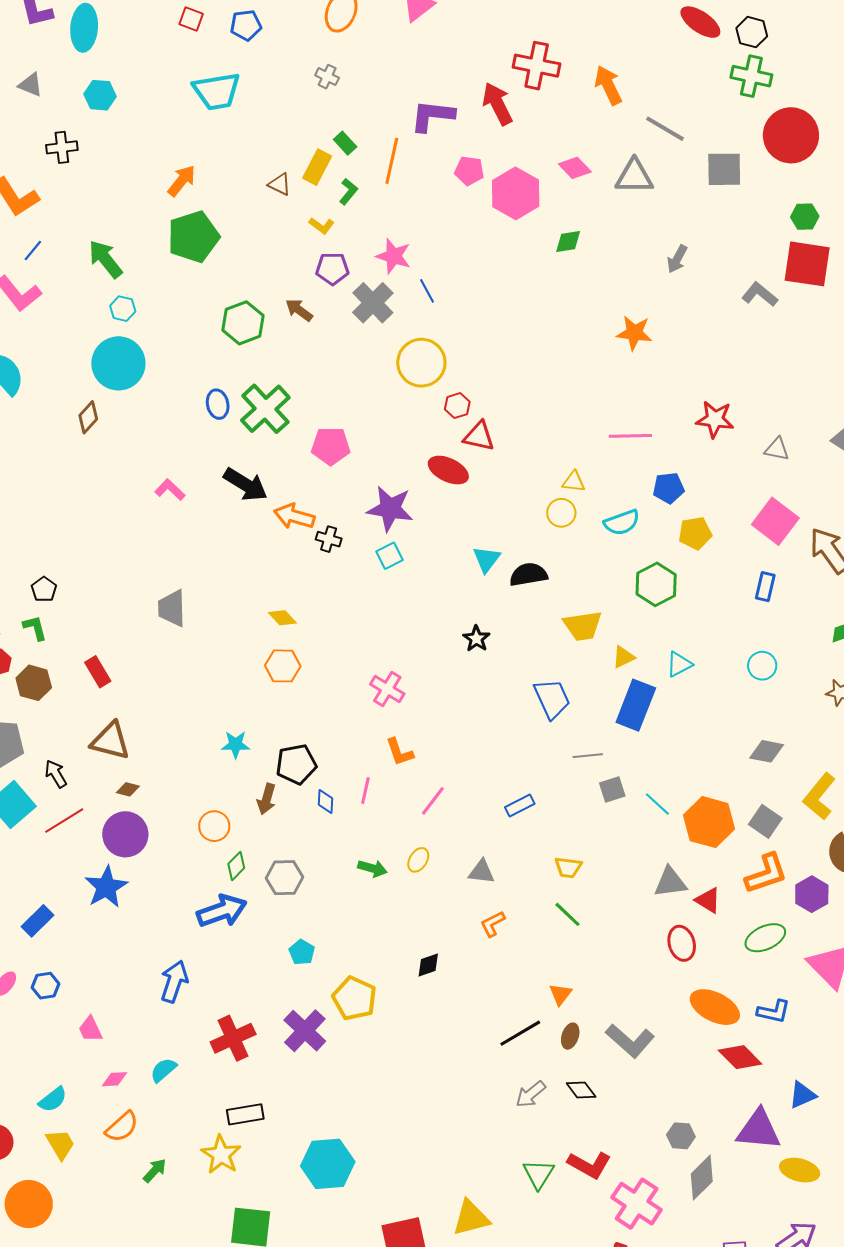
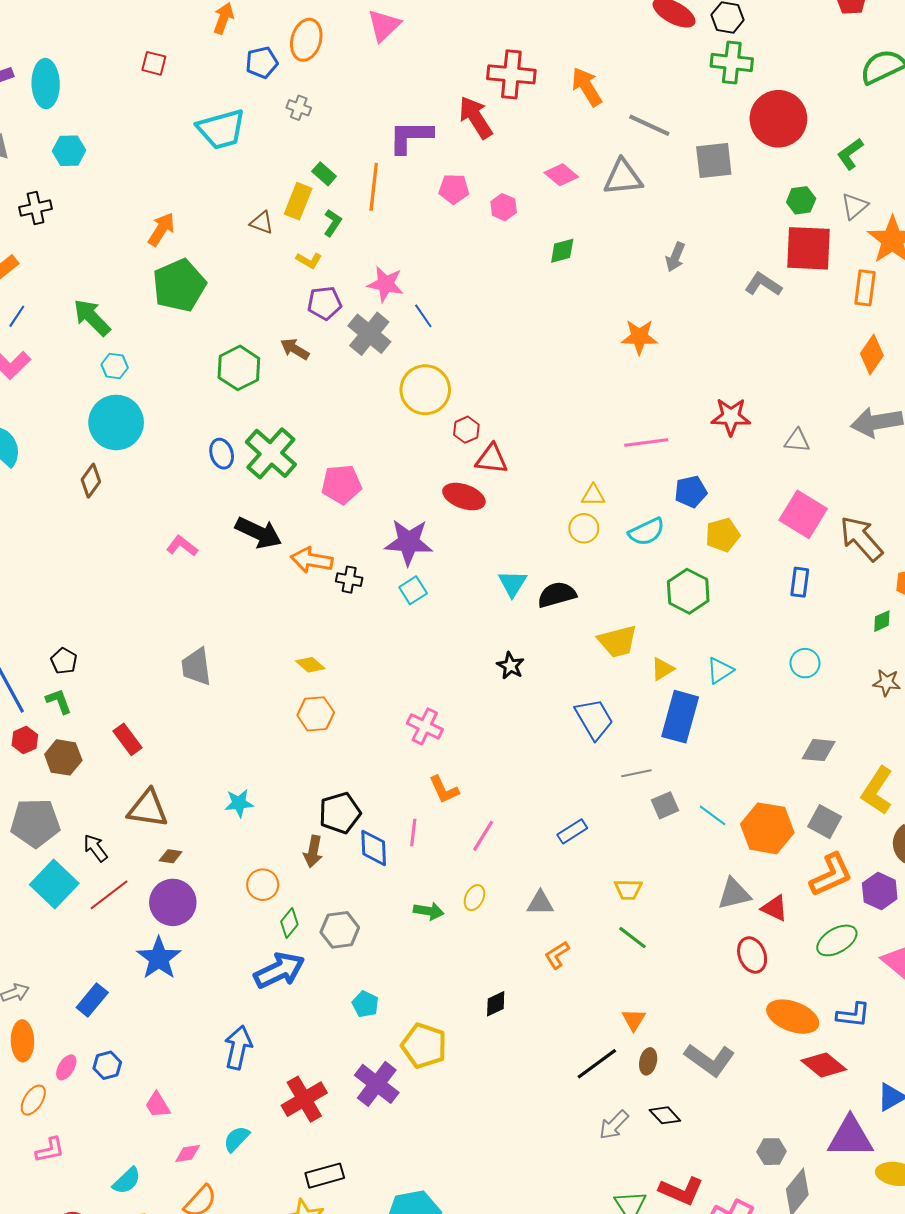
blue pentagon: (246, 25) -> (262, 62), moved
cyan trapezoid: (217, 91) -> (221, 129), moved
pink hexagon: (516, 193) -> (504, 207), size x0.5
cyan star: (236, 745) -> (239, 803), moved
blue diamond: (325, 802) -> (374, 848), size x1.5

